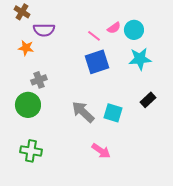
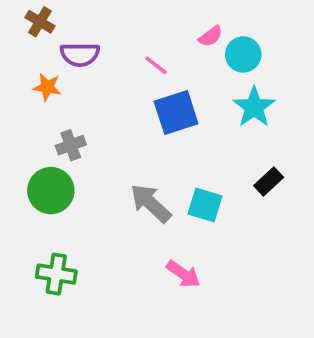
pink semicircle: (114, 28) -> (211, 36), moved
pink line: (94, 36) -> (156, 65), moved
cyan star: (140, 59) -> (254, 107), turned -30

